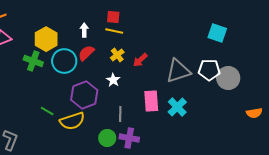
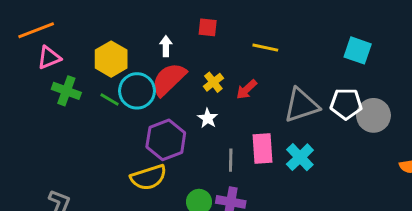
yellow line: (114, 31) -> (265, 48), moved
red semicircle: (86, 53) -> (169, 79), size x1.5
green cross: (33, 61) -> (66, 91), moved
green line: (47, 111) -> (110, 100), moved
gray line: (120, 114) -> (231, 160), moved

